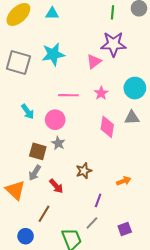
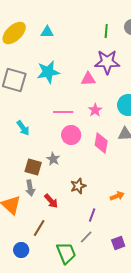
pink triangle: (94, 61) -> (88, 79), turned 35
pink circle: (55, 120) -> (71, 135), moved
gray arrow: (35, 173) -> (30, 188), turned -42

